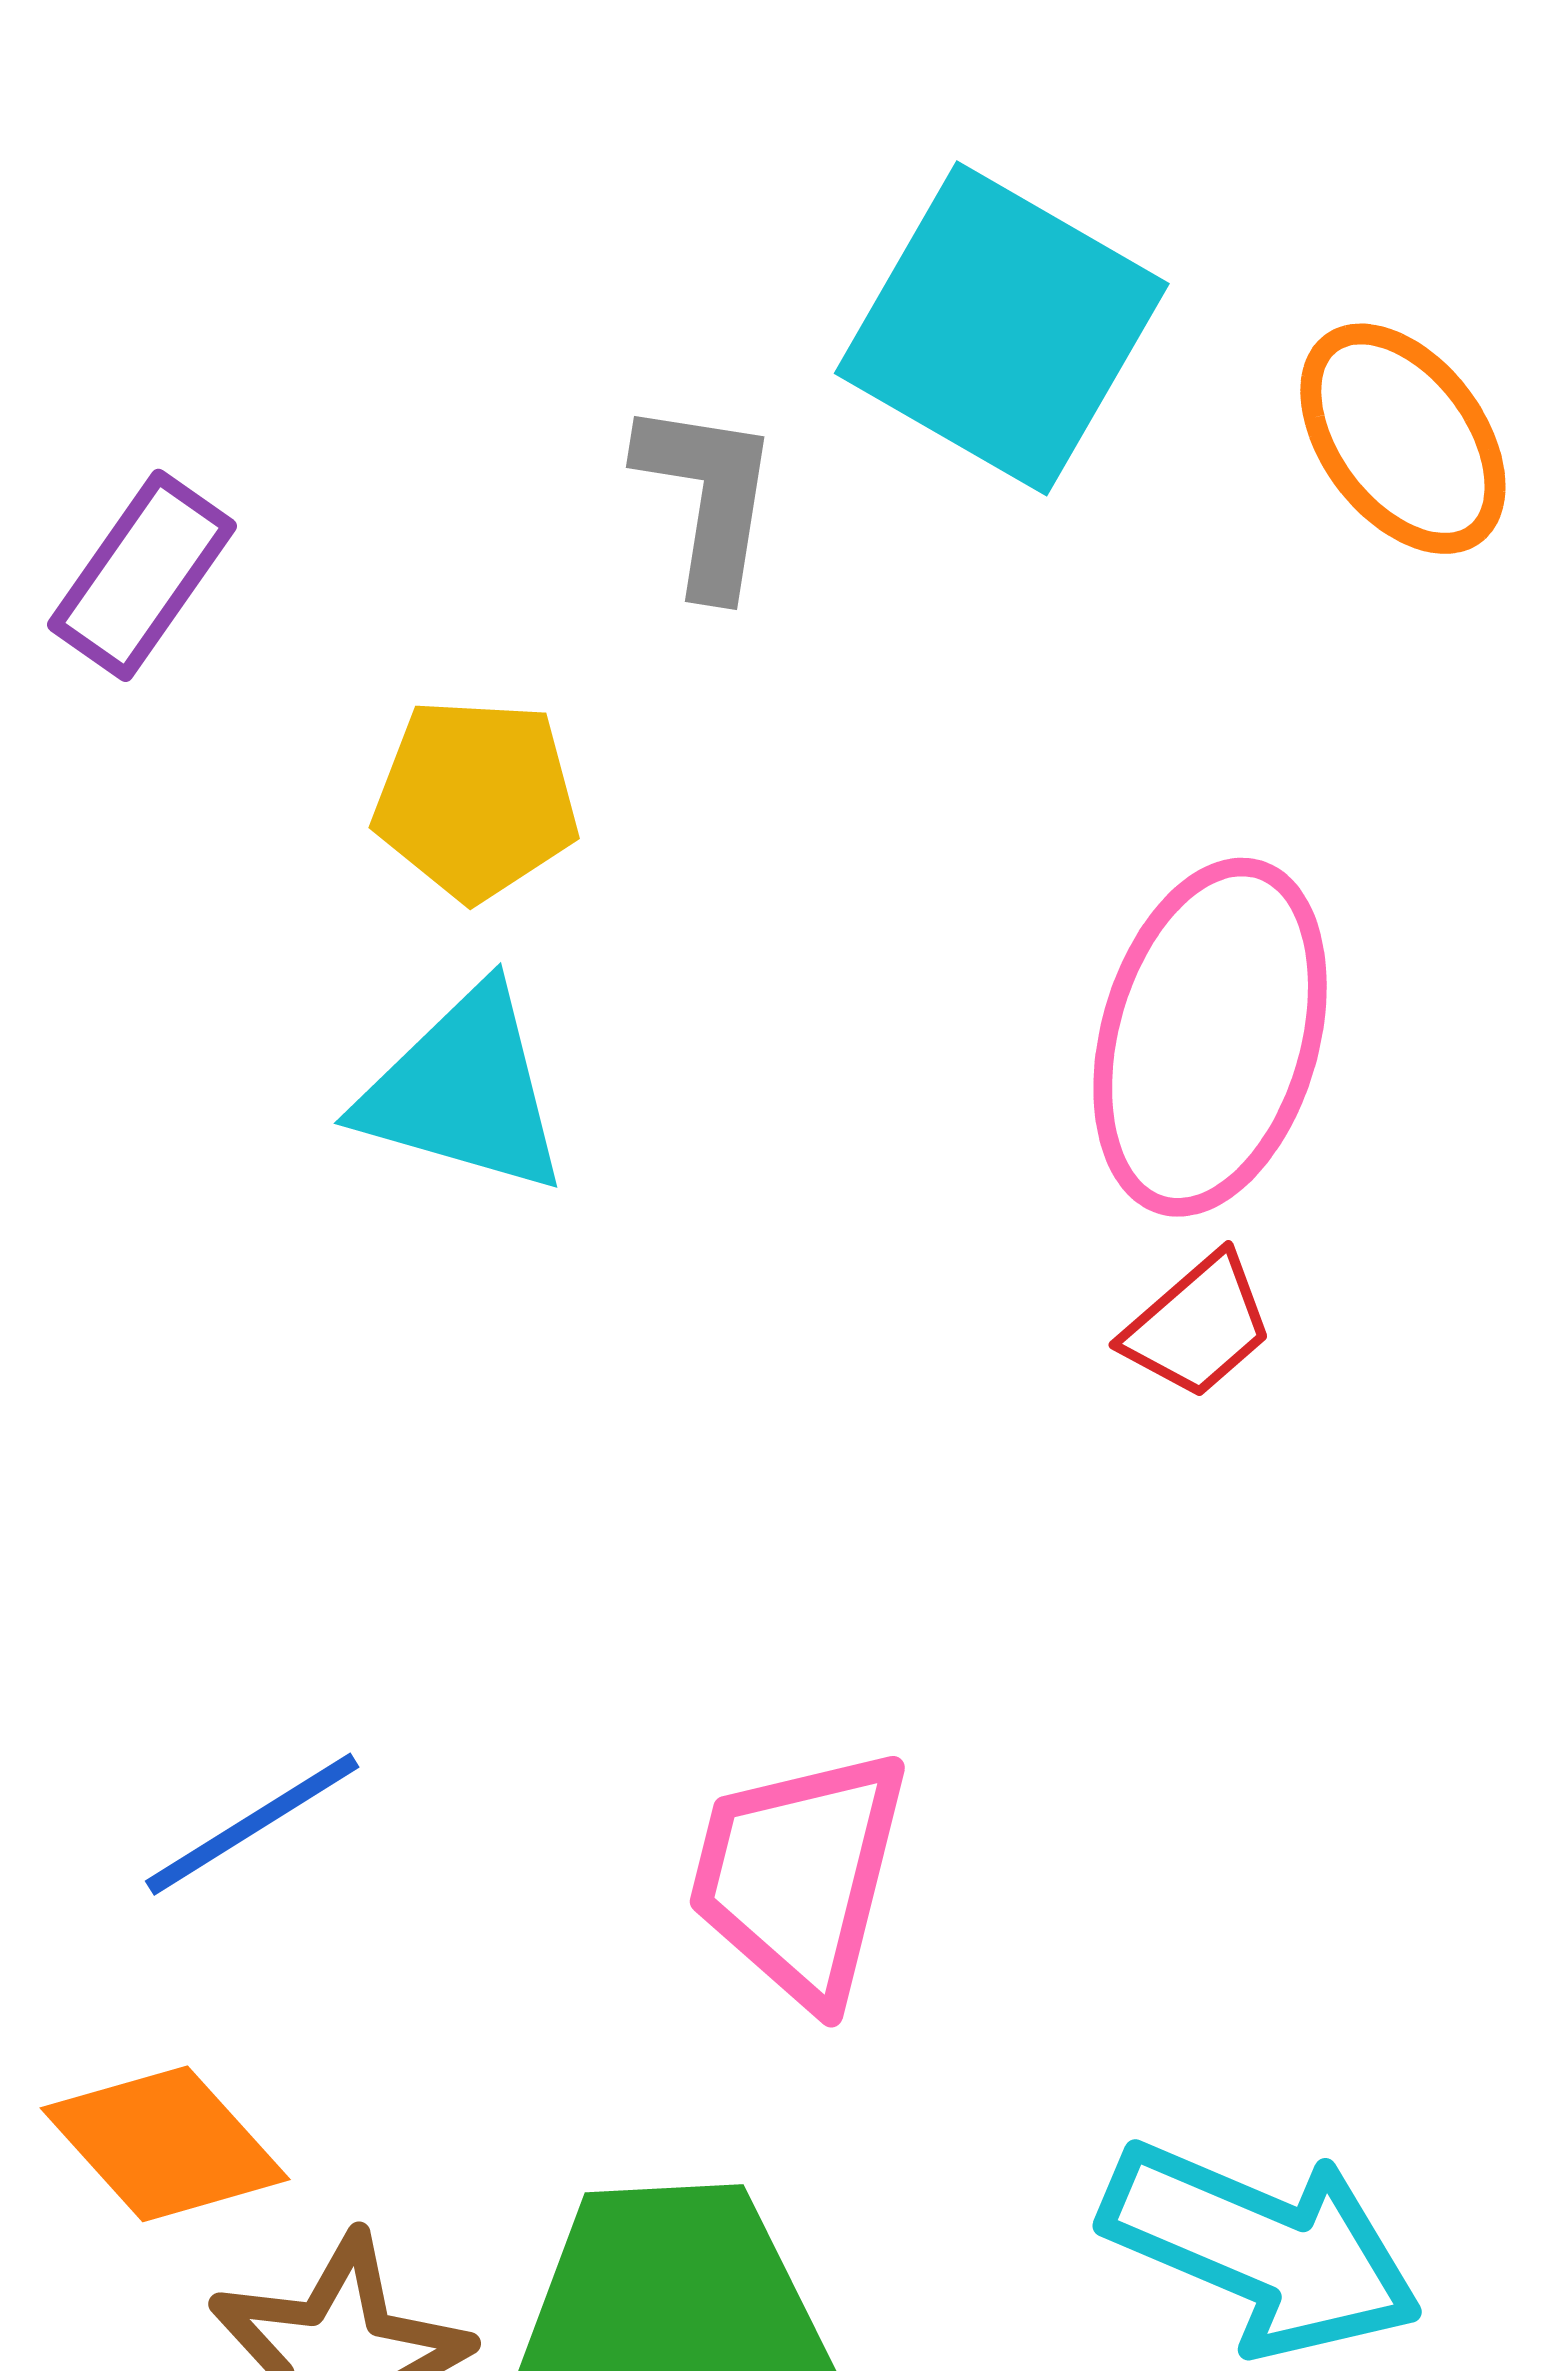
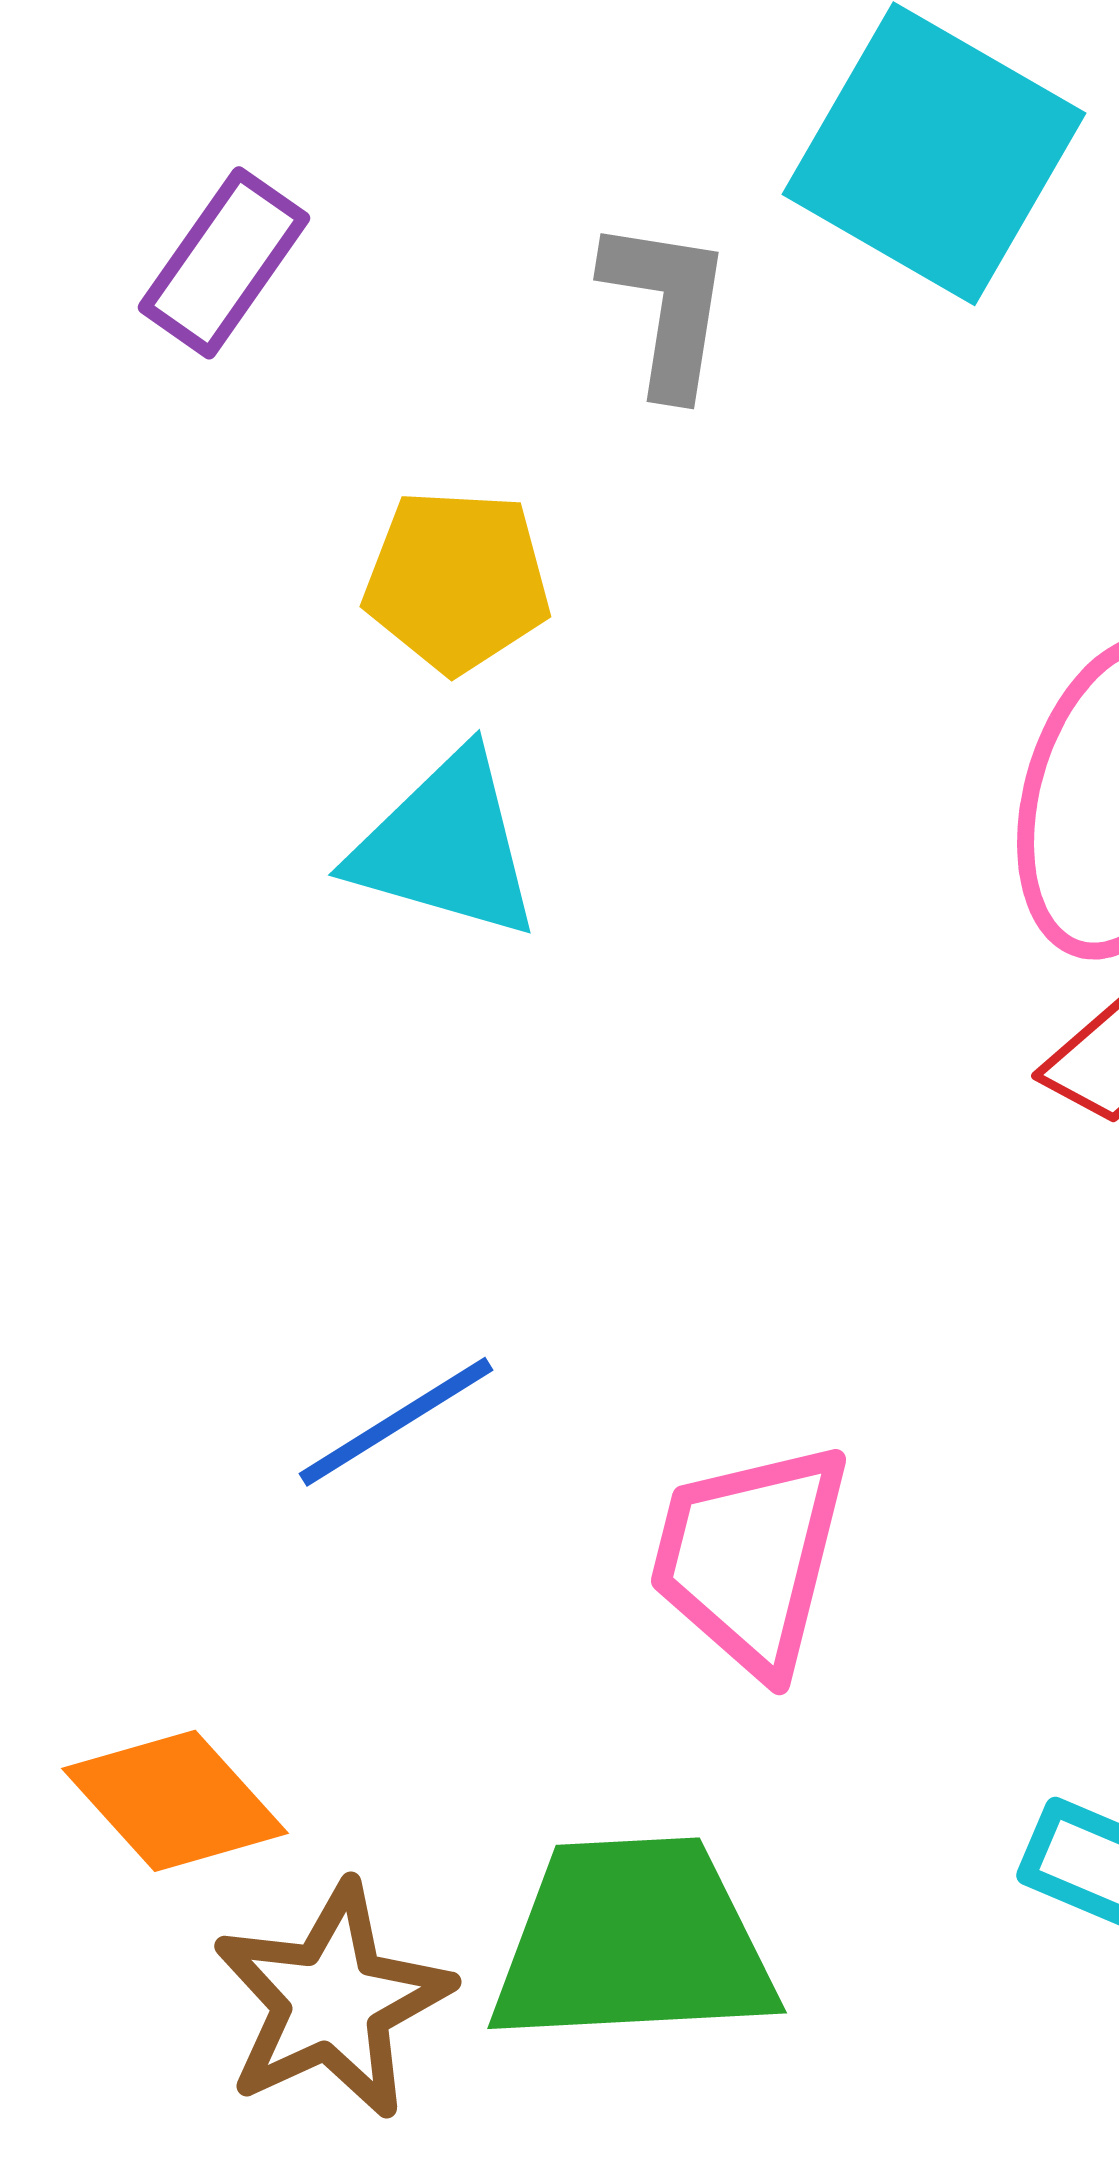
purple rectangle: (142, 575) -> (224, 263), moved
blue line: (252, 1824) -> (396, 1422), moved

